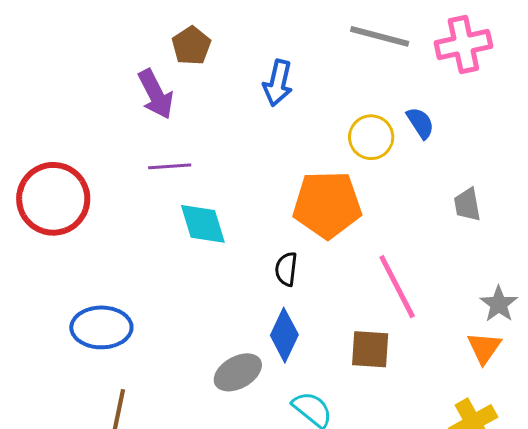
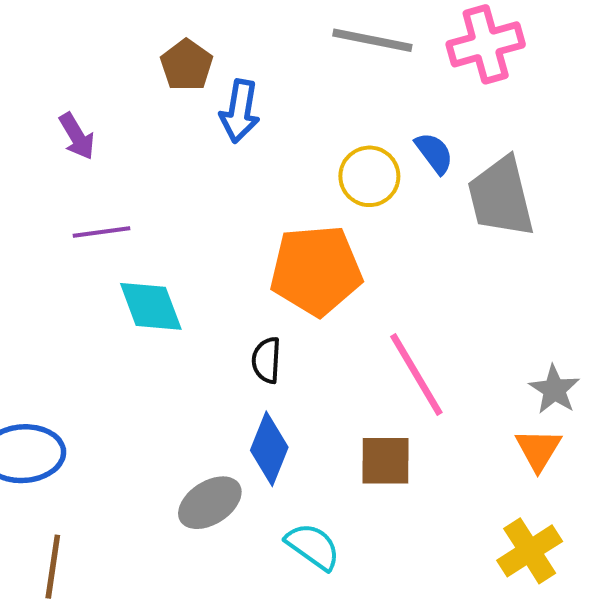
brown pentagon: (191, 46) -> (187, 65), moved
purple arrow: (156, 94) -> (77, 136), size x0.7
gray trapezoid: (467, 205) -> (501, 197), moved, size x1.8

